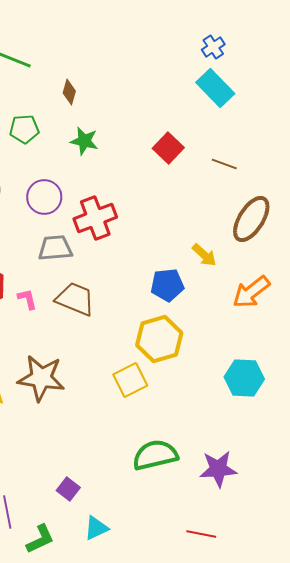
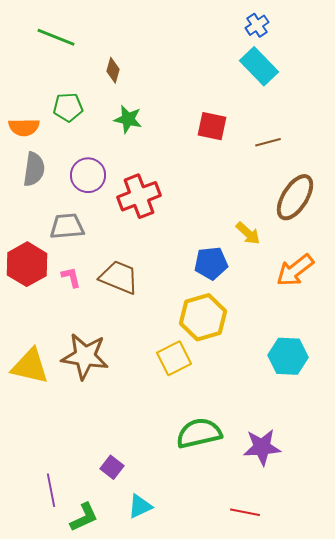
red square: (168, 148) -> (212, 126), turned -32
brown line: (224, 164) -> (268, 142), turned -35
gray trapezoid: (55, 248) -> (67, 226), moved

